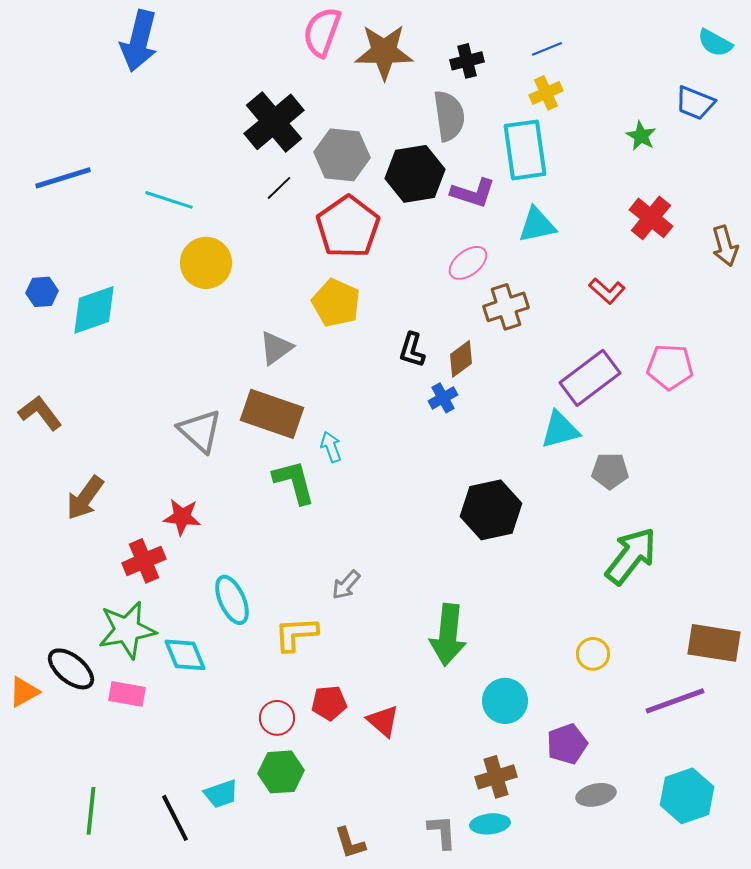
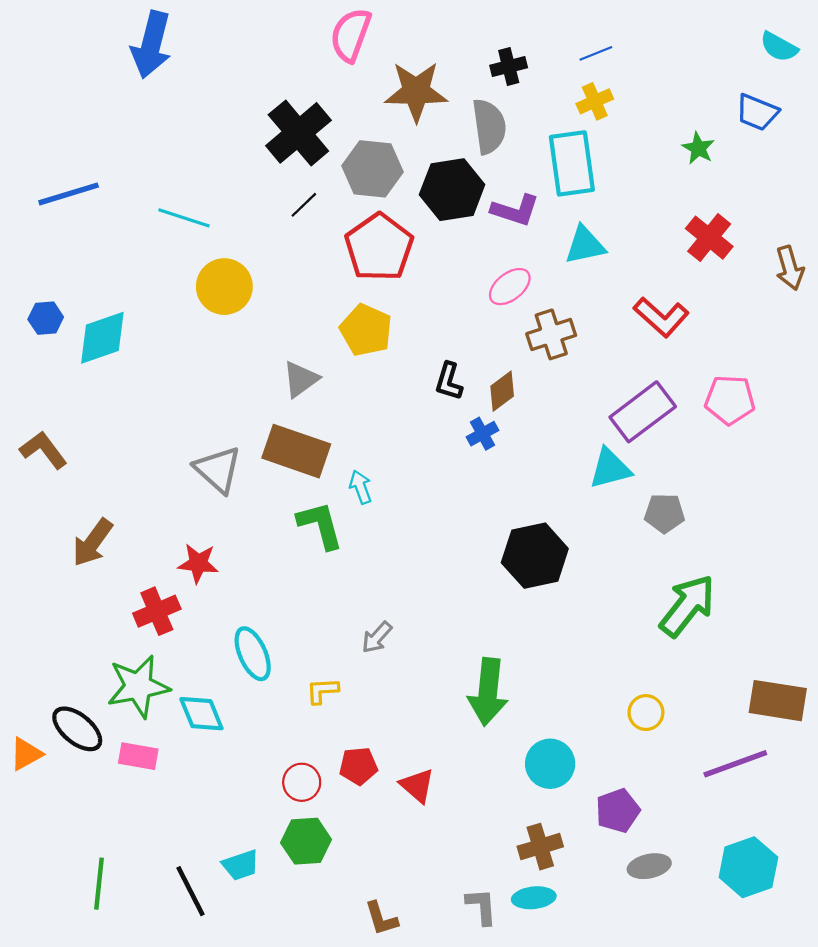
brown star: (384, 52) -> (416, 92), moved
red L-shape: (607, 291) -> (661, 317), size x1.4
yellow L-shape: (296, 634) -> (322, 691), size x0.7

